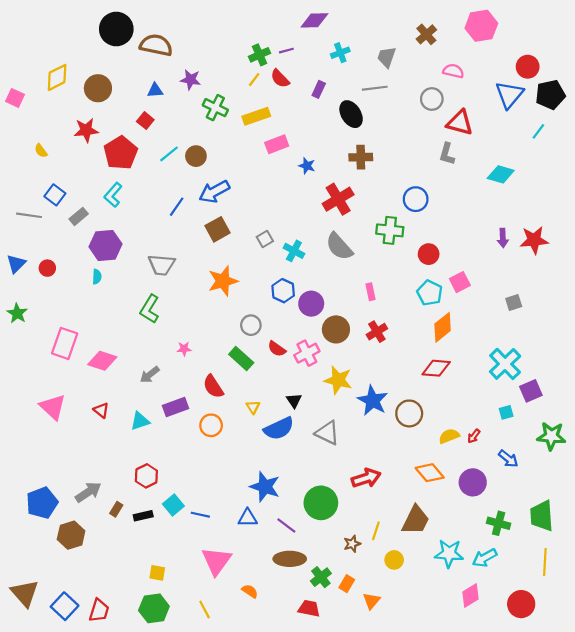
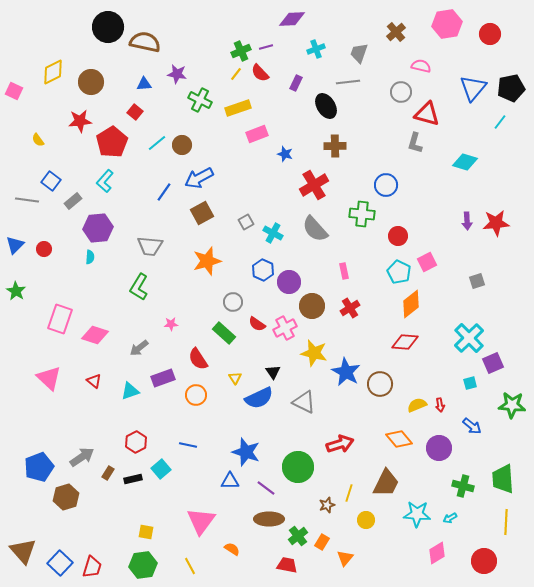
red circle: (528, 67) -> (490, 34), moved
red arrow: (474, 436) -> (440, 405), turned -48
blue line: (200, 515) -> (188, 445), moved
cyan arrow: (485, 558) -> (450, 518), size x0.6

